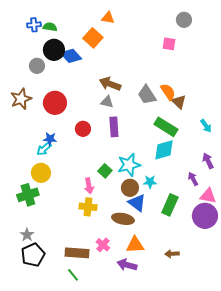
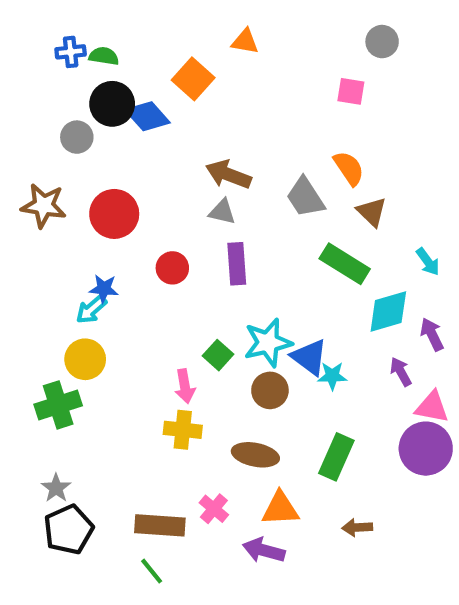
orange triangle: (108, 18) -> (245, 42), moved
orange semicircle: (168, 92) -> (349, 168), moved
brown star: (21, 99) -> (44, 206), turned 30
cyan diamond: (164, 150) -> (388, 311), moved
cyan star: (150, 182) -> (332, 376), moved
blue triangle: (137, 203) -> (309, 357), moved
green rectangle: (170, 205) -> (336, 457), moved

